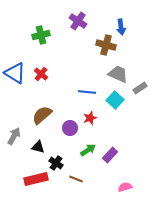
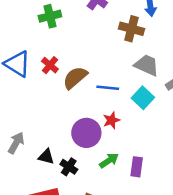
brown semicircle: (42, 115) -> (75, 78), moved
purple circle: (70, 128) -> (86, 133), size x1.5
purple rectangle: (110, 155) -> (137, 167), turned -35
black cross: (56, 163) -> (69, 167), moved

